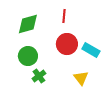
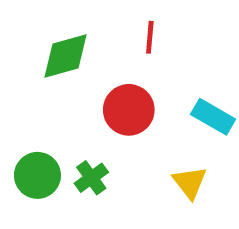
red circle: (67, 44) -> (129, 110), moved
green circle: (28, 56) -> (37, 175), moved

